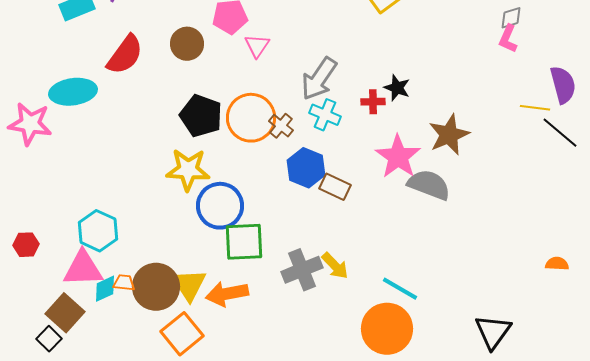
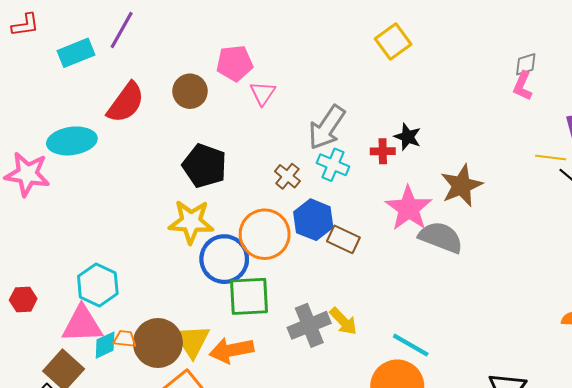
orange circle: (251, 118) -> (265, 234), moved

